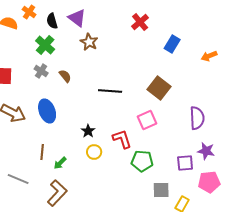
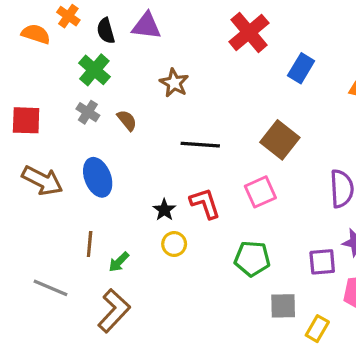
purple triangle: (77, 18) -> (146, 26), turned -30
red cross: (140, 22) -> (249, 32), size x1.4
brown star: (89, 42) -> (174, 83), moved
red L-shape: (122, 139) -> (205, 203), moved

